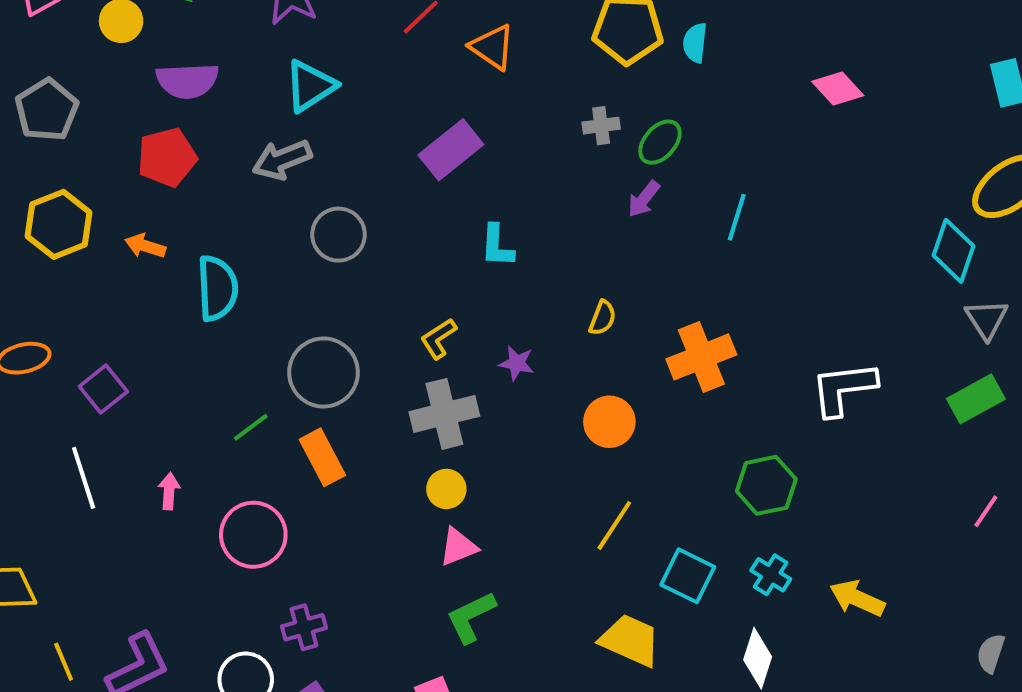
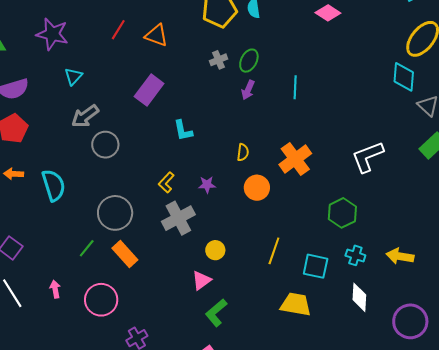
cyan triangle: (310, 86) -> (73, 76), size x0.7
gray arrow: (282, 160) -> (85, 116), moved
orange circle: (609, 422) -> (257, 188), moved
yellow circle: (446, 489) -> (215, 250), moved

